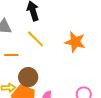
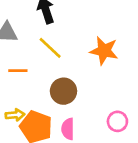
brown circle: (28, 77) -> (63, 91), moved

